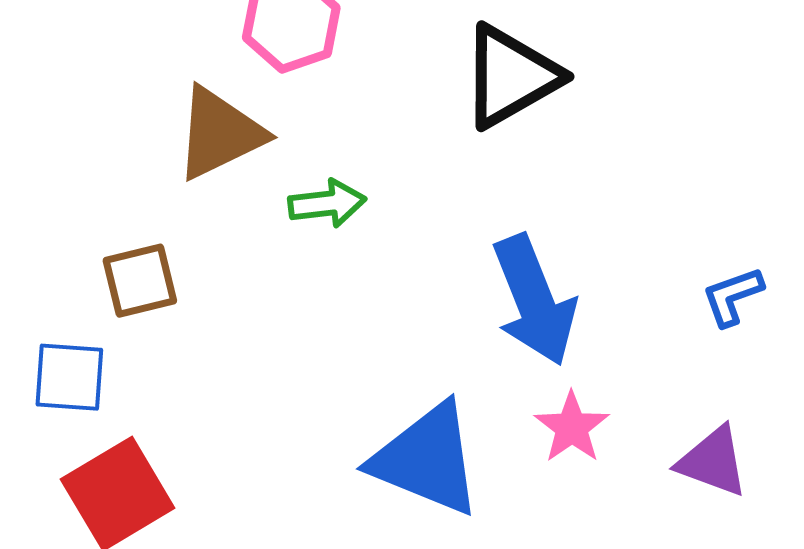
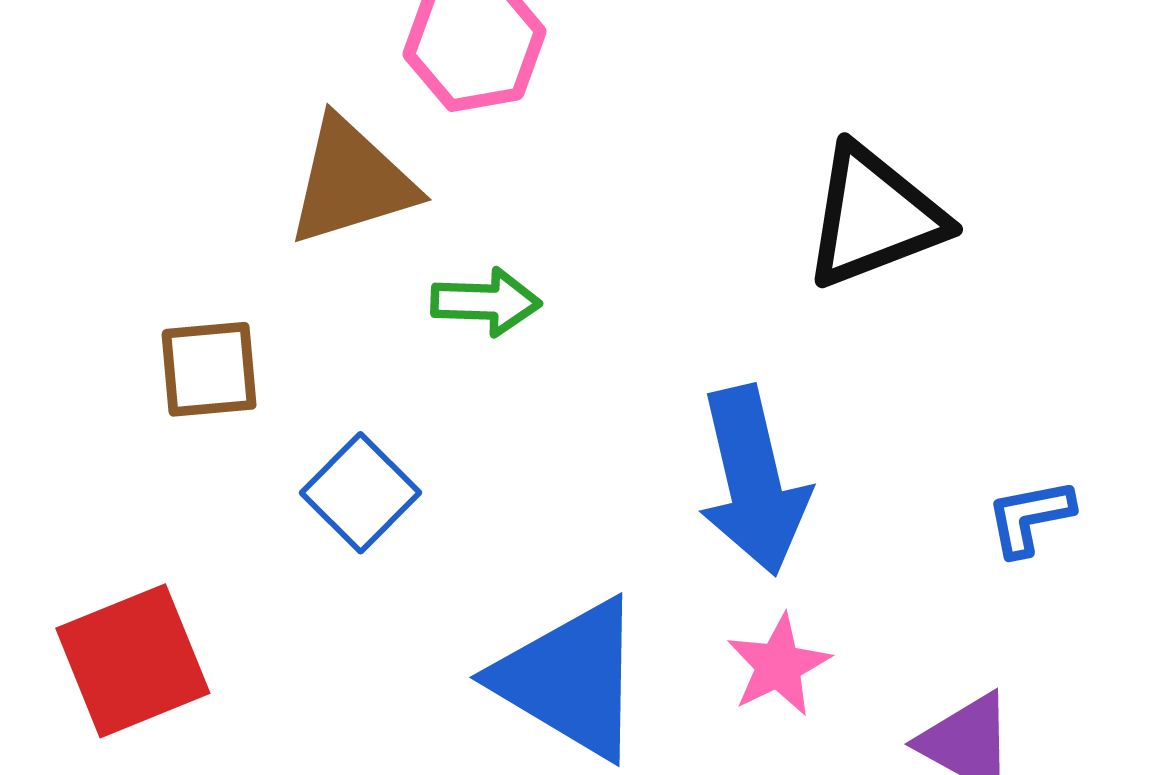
black triangle: (511, 76) -> (874, 217), moved
blue square: (69, 377) -> (361, 493), moved, turned 32

